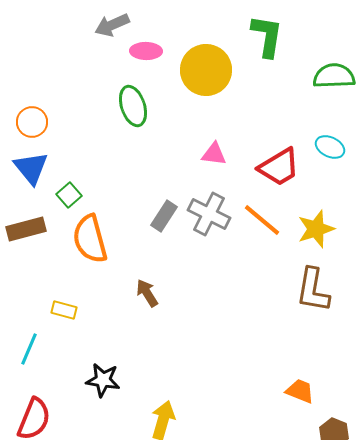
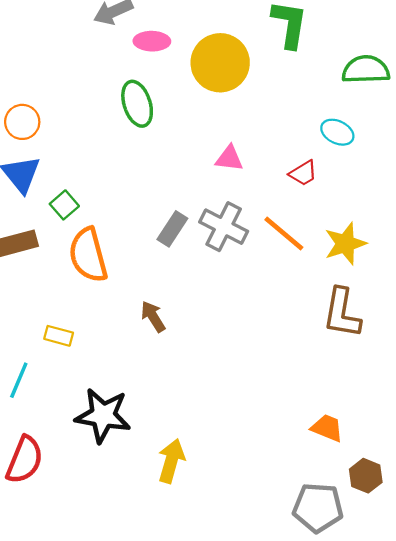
cyan ellipse: (330, 147) -> (337, 132), moved
red trapezoid: (279, 167) -> (303, 173), size x0.6
black star: (103, 380) -> (103, 415), size x1.4

